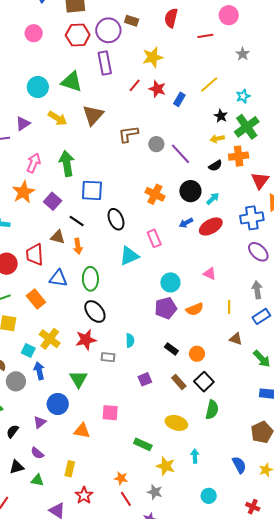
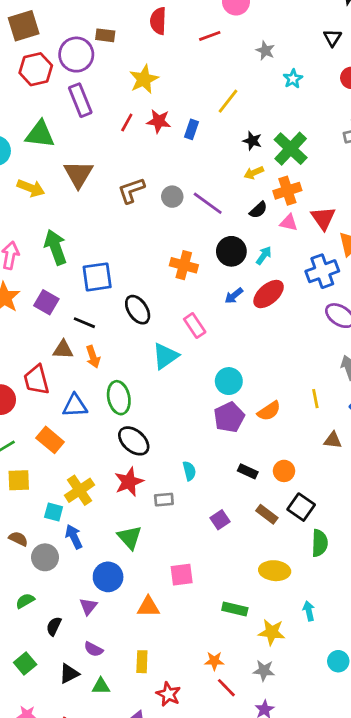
cyan star: (243, 96) -> (293, 79), moved
pink triangle: (210, 274) -> (289, 223), moved
yellow cross: (50, 339) -> (80, 490), turned 30

